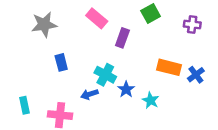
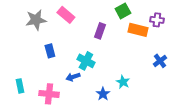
pink rectangle: (97, 18) -> (66, 15), moved
orange rectangle: (169, 67) -> (138, 30), moved
blue star: (126, 89) -> (103, 94), moved

